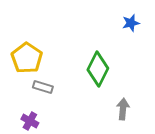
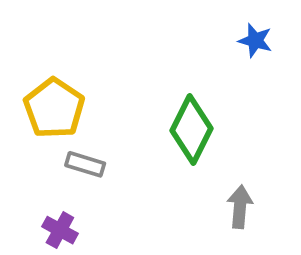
blue star: (131, 23) -> (255, 41), turned 30

